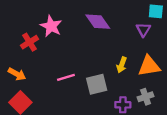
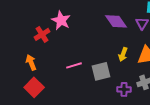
purple diamond: (98, 22) -> (116, 21), moved
orange arrow: (17, 74) -> (31, 62), turned -140

